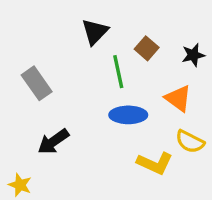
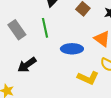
green line: (118, 72) -> (45, 28), moved

